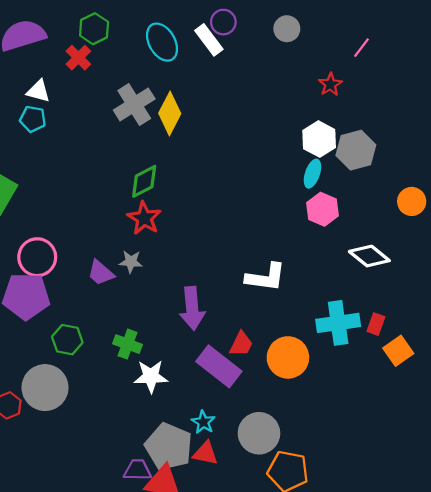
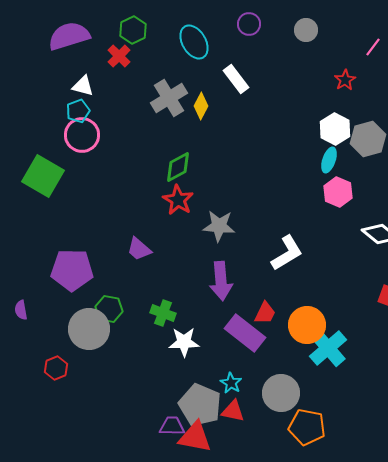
white rectangle: (209, 40) -> (236, 79), moved
yellow diamond: (170, 113) -> (201, 106), size x0.7
cyan pentagon: (33, 119) -> (78, 111), turned -30
pink circle: (37, 257) -> (82, 135), moved
gray star: (131, 262) -> (219, 226), moved, size x1.5
white L-shape: (266, 277) -> (287, 253), turned -39
cyan cross: (338, 323) -> (328, 348), moved, turned -33
gray circle: (45, 388) -> (89, 329), moved

